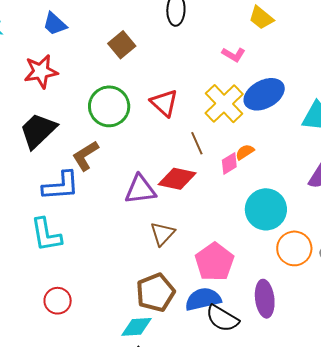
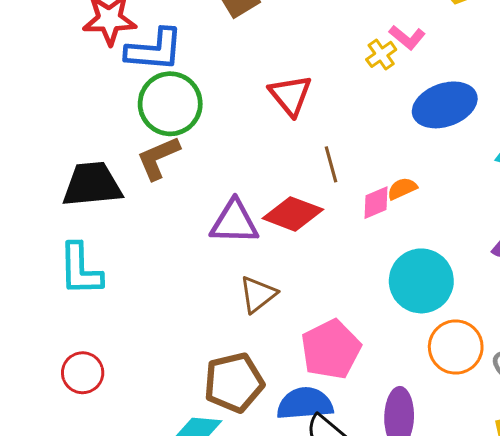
yellow cross: (224, 104) -> (381, 54), moved, size x0.5
green circle: (109, 106) -> (170, 104), moved
black trapezoid: (38, 131) -> (92, 185), moved, turned 30
blue L-shape: (61, 186) -> (154, 50), moved

